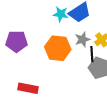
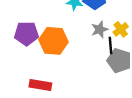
orange hexagon: (58, 48) -> (54, 41), moved

